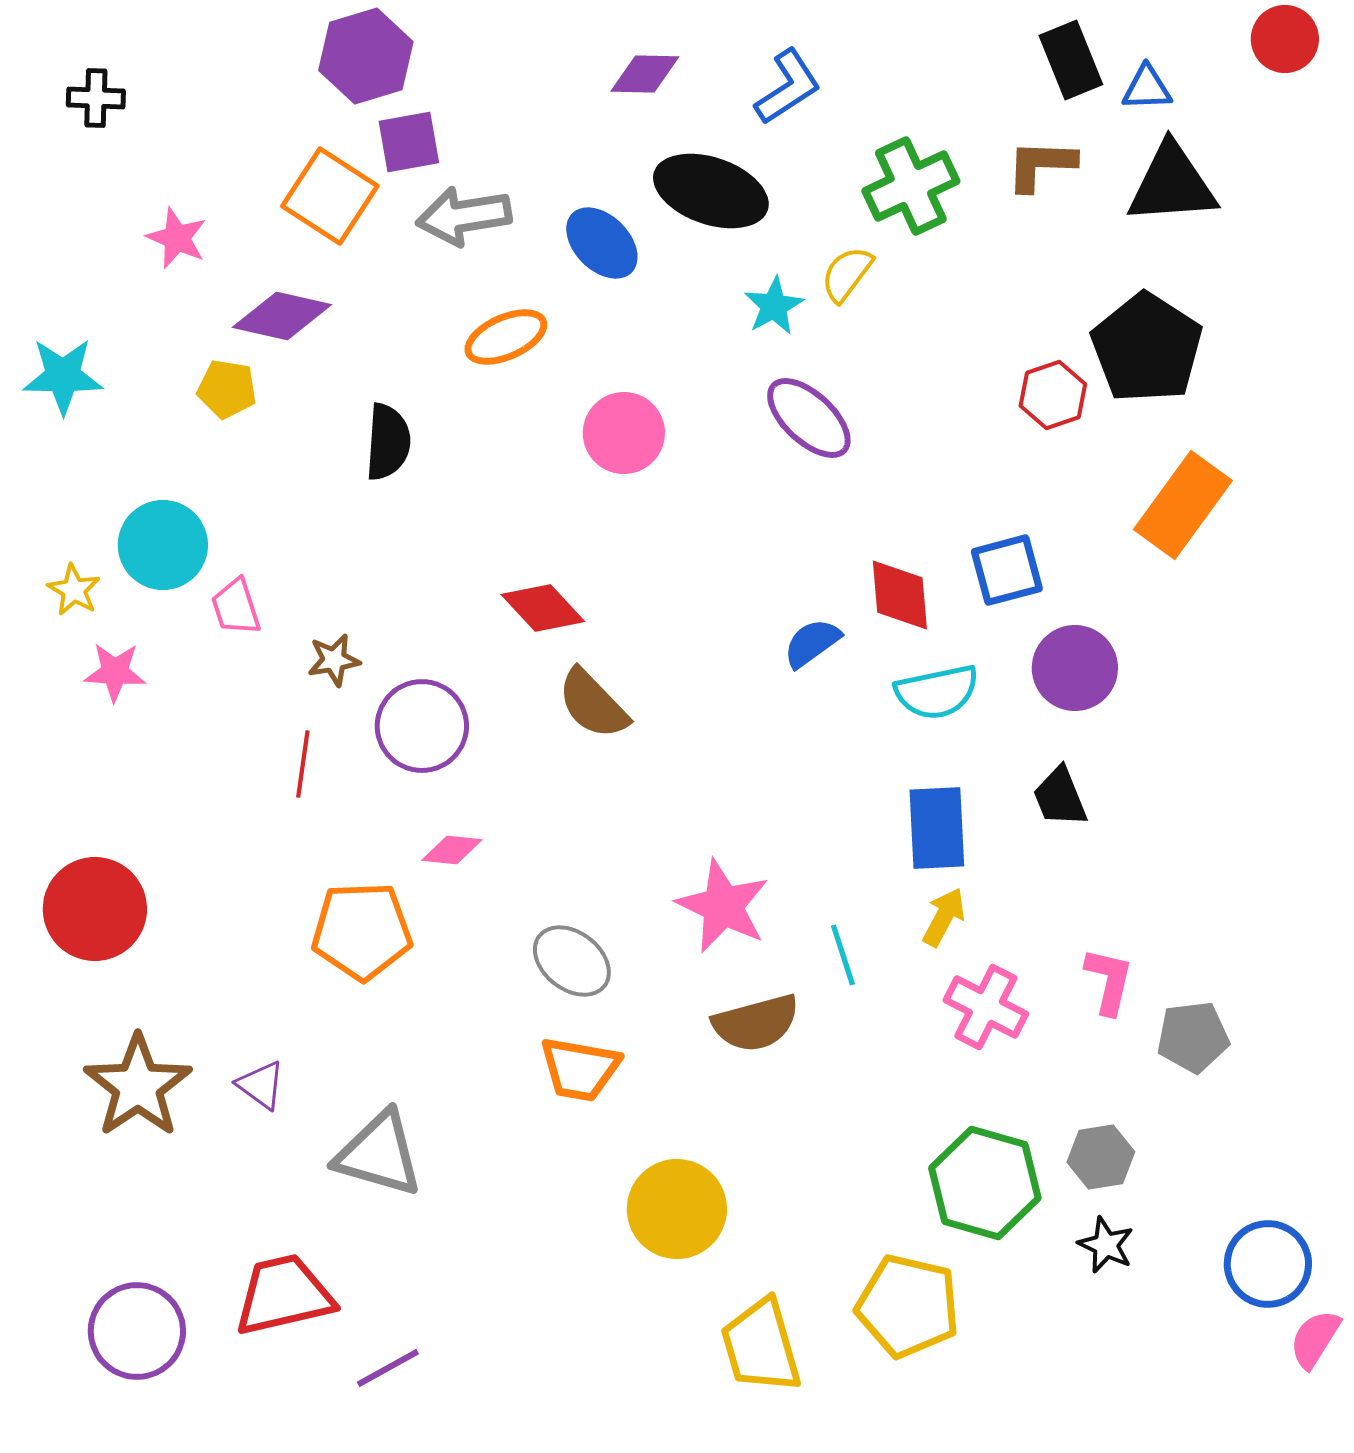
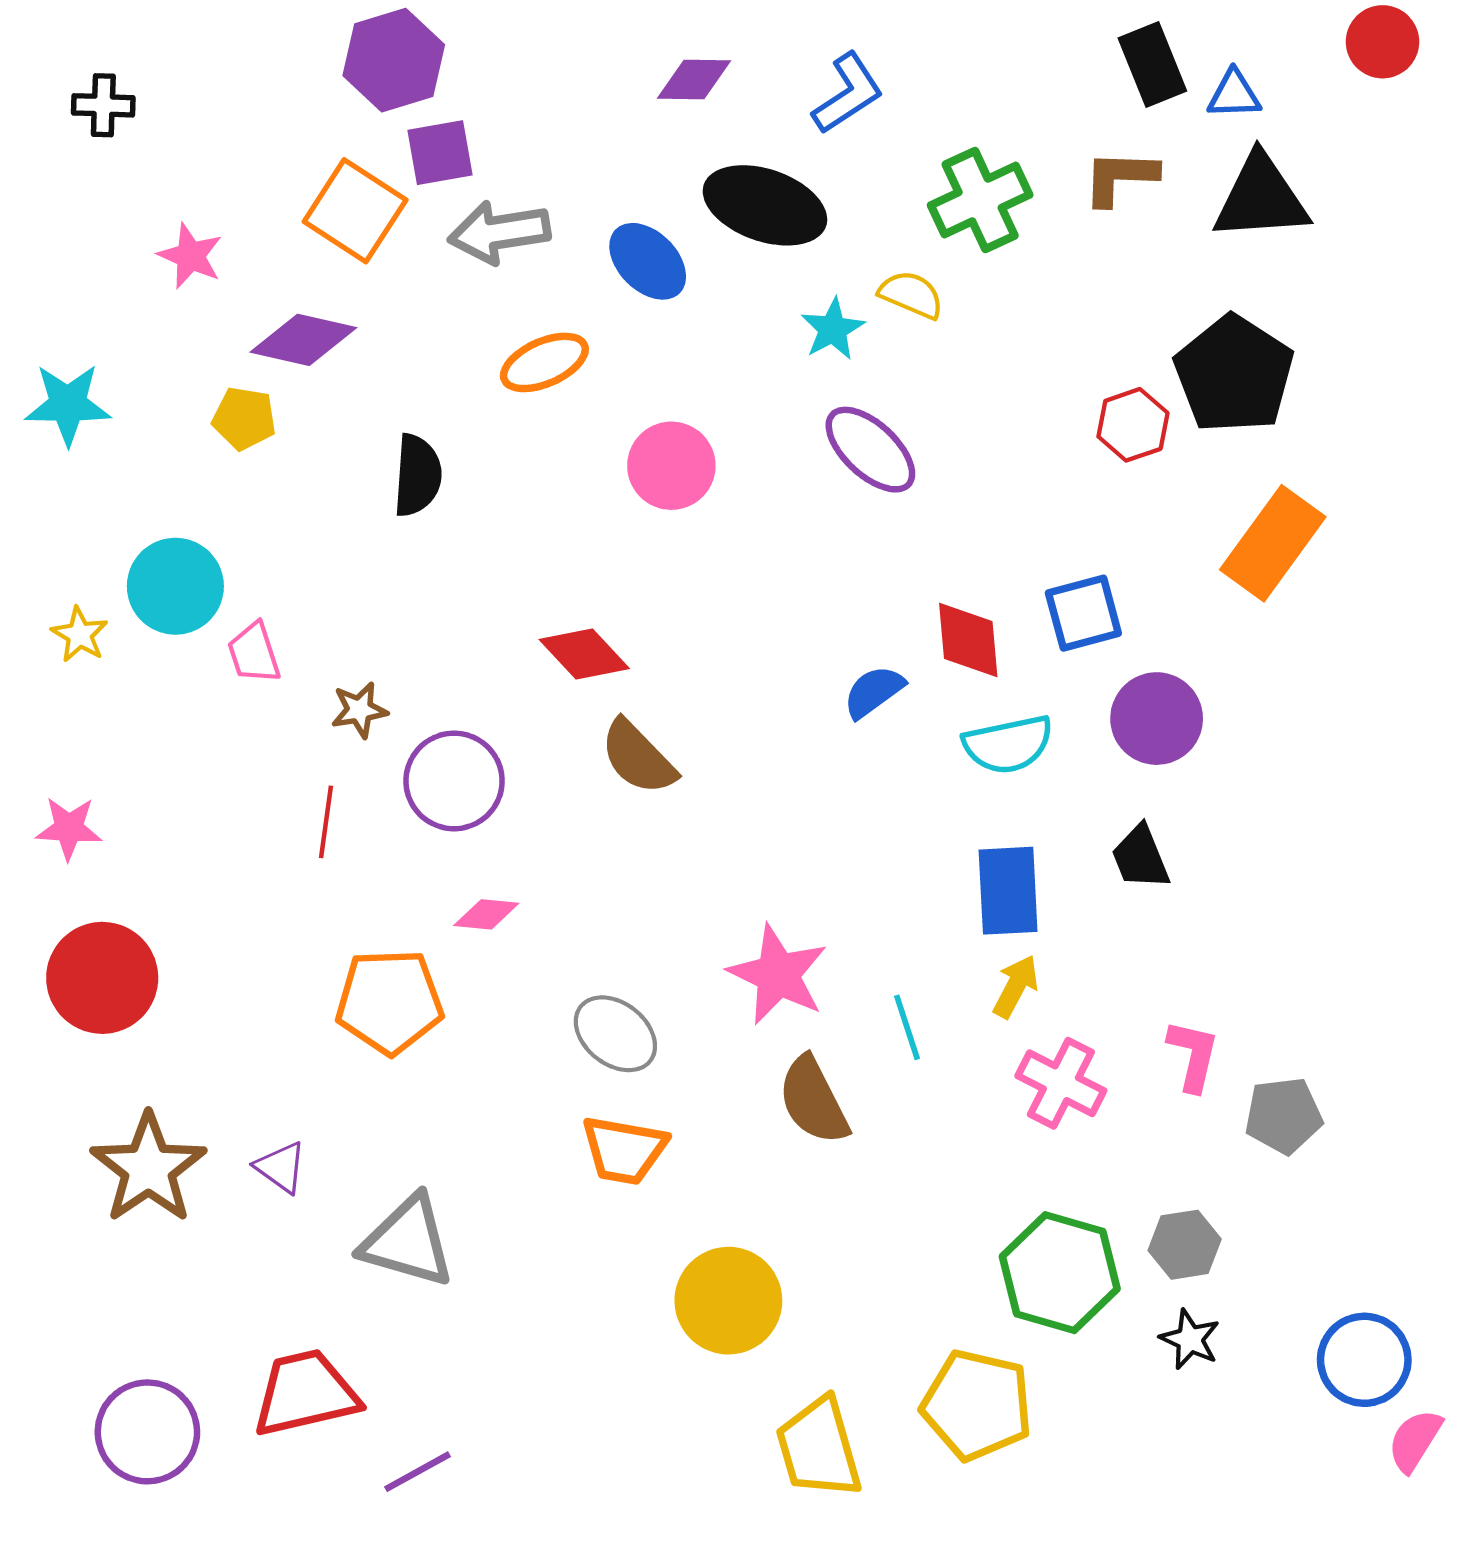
yellow semicircle: (847, 274) -> (911, 295), turned 76
pink star: (115, 672) -> (69, 828), moved
brown semicircle: (756, 1023) -> (813, 1101), turned 78

